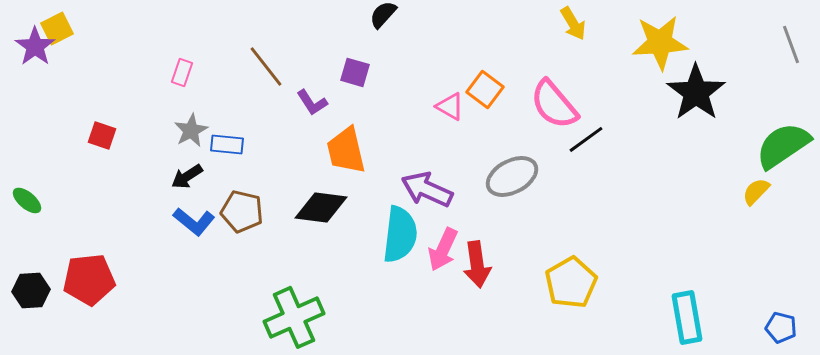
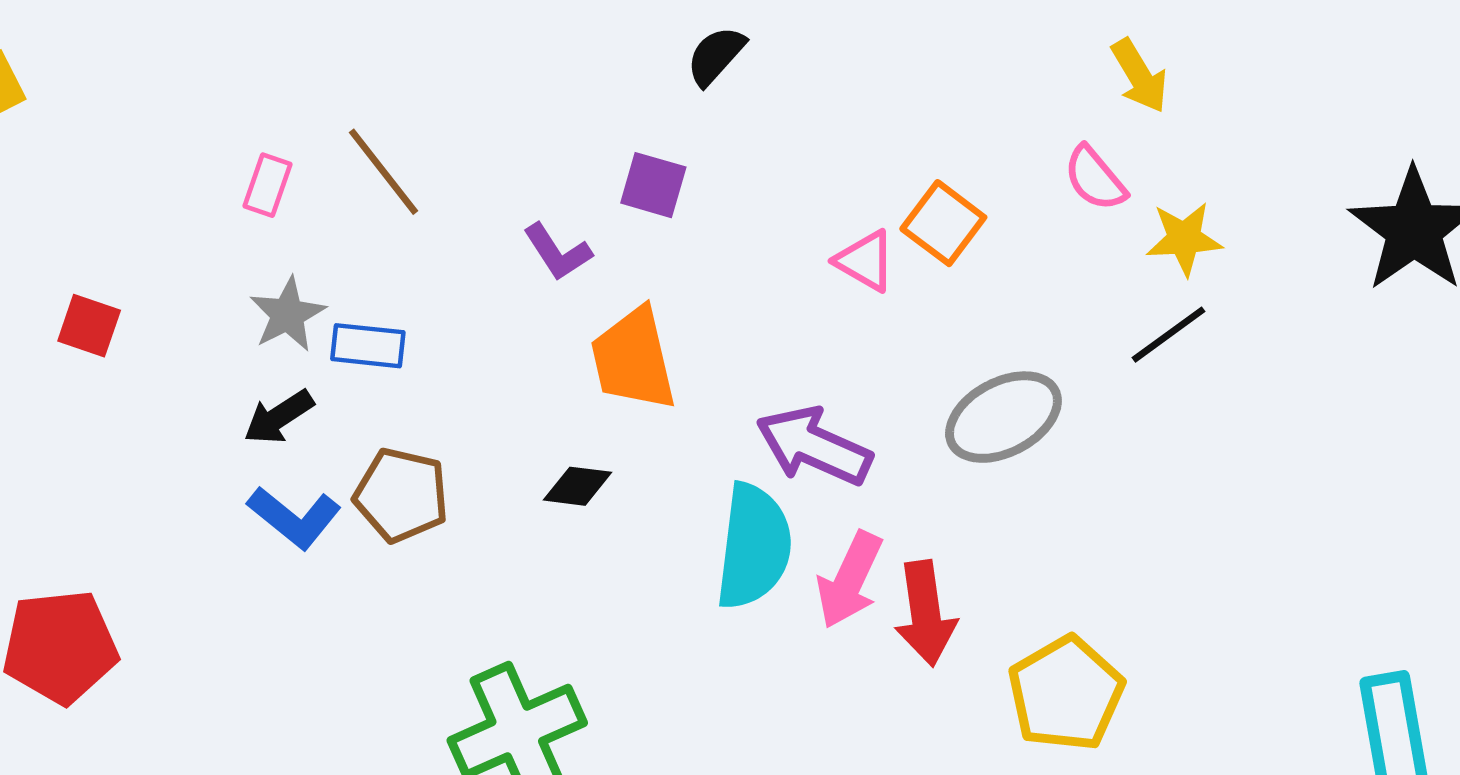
yellow star: (660, 42) -> (1184, 239), moved, size x0.6
brown line: (266, 66) -> (383, 172), moved
pink semicircle: (554, 104) -> (1095, 178), moved, size x0.6
black diamond: (321, 207) -> (578, 486), size x0.6
yellow pentagon: (571, 282) -> (1066, 694), moved

